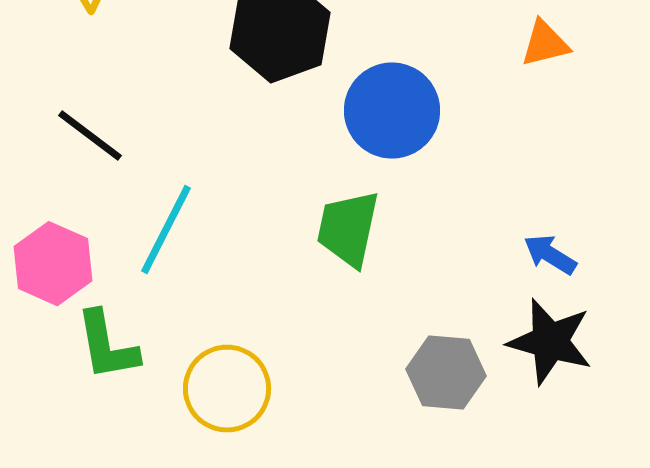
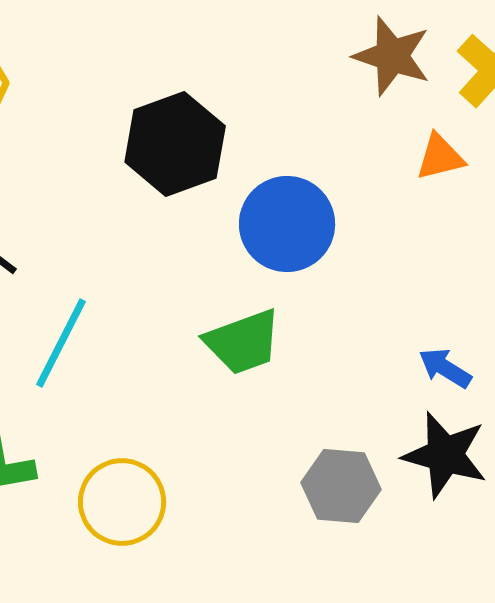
green trapezoid: (348, 229) -> (243, 342), turned -122

